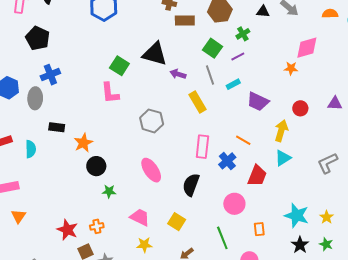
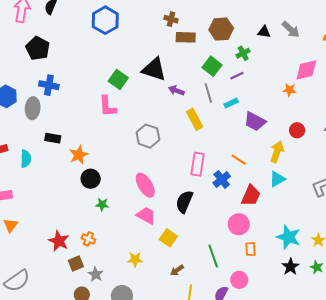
blue cross: (50, 75) -> (49, 85), turned 30
pink circle: (234, 204) -> (239, 224), moved
pink trapezoid: (140, 217) -> (146, 216), moved
orange cross: (97, 226) -> (88, 239), turned 32

